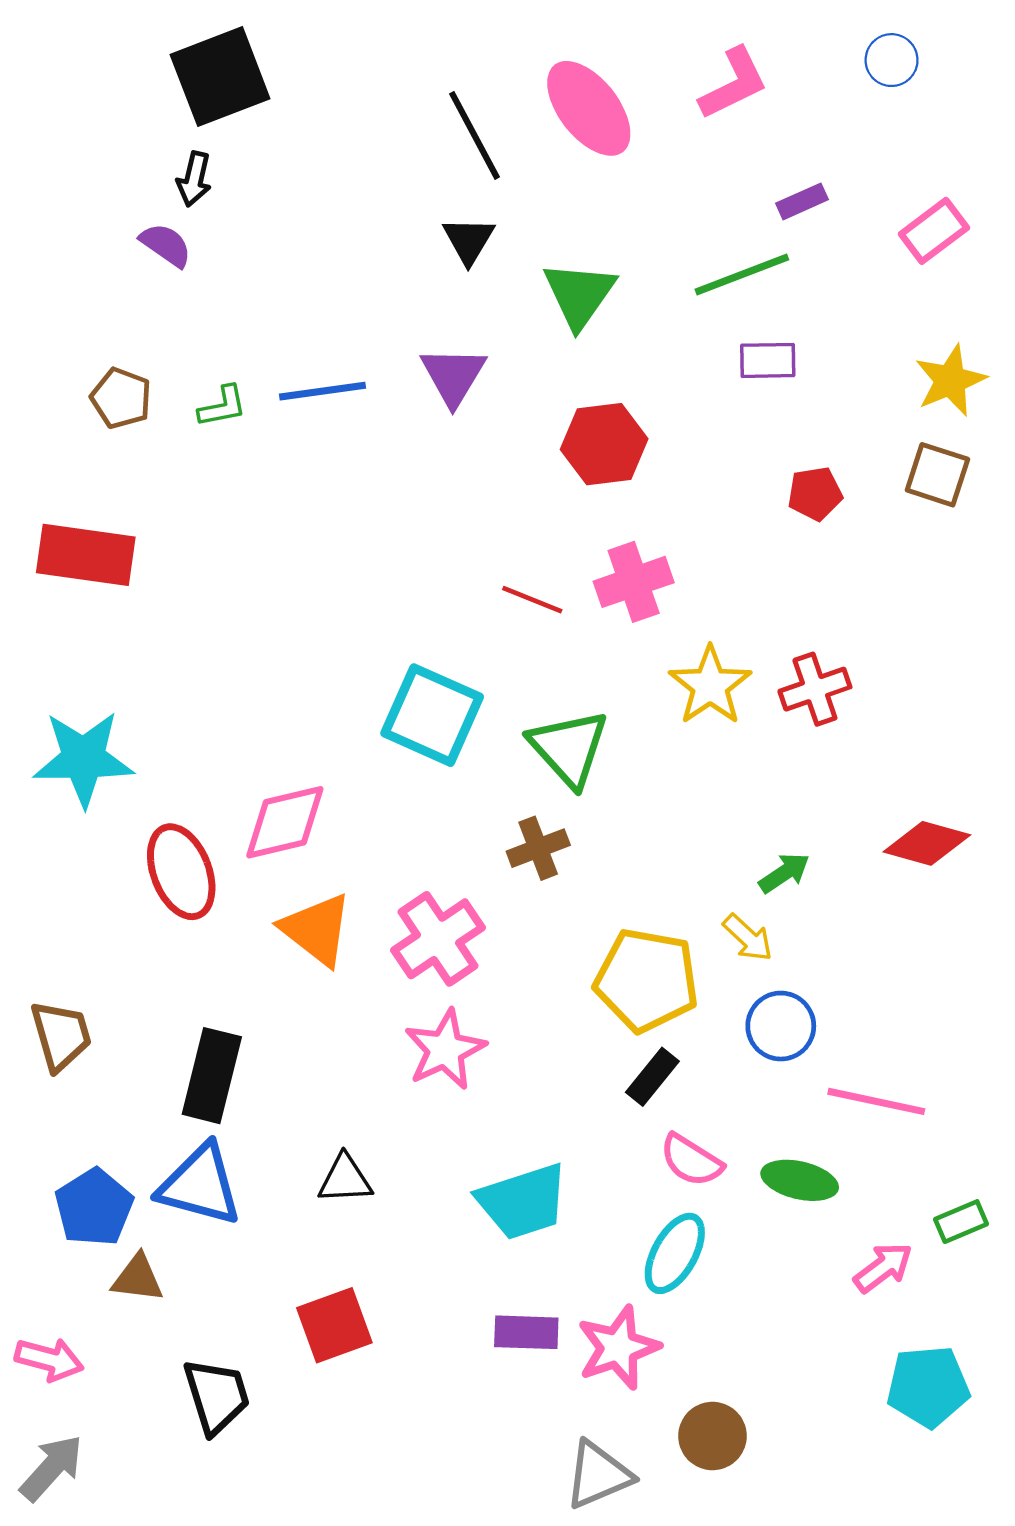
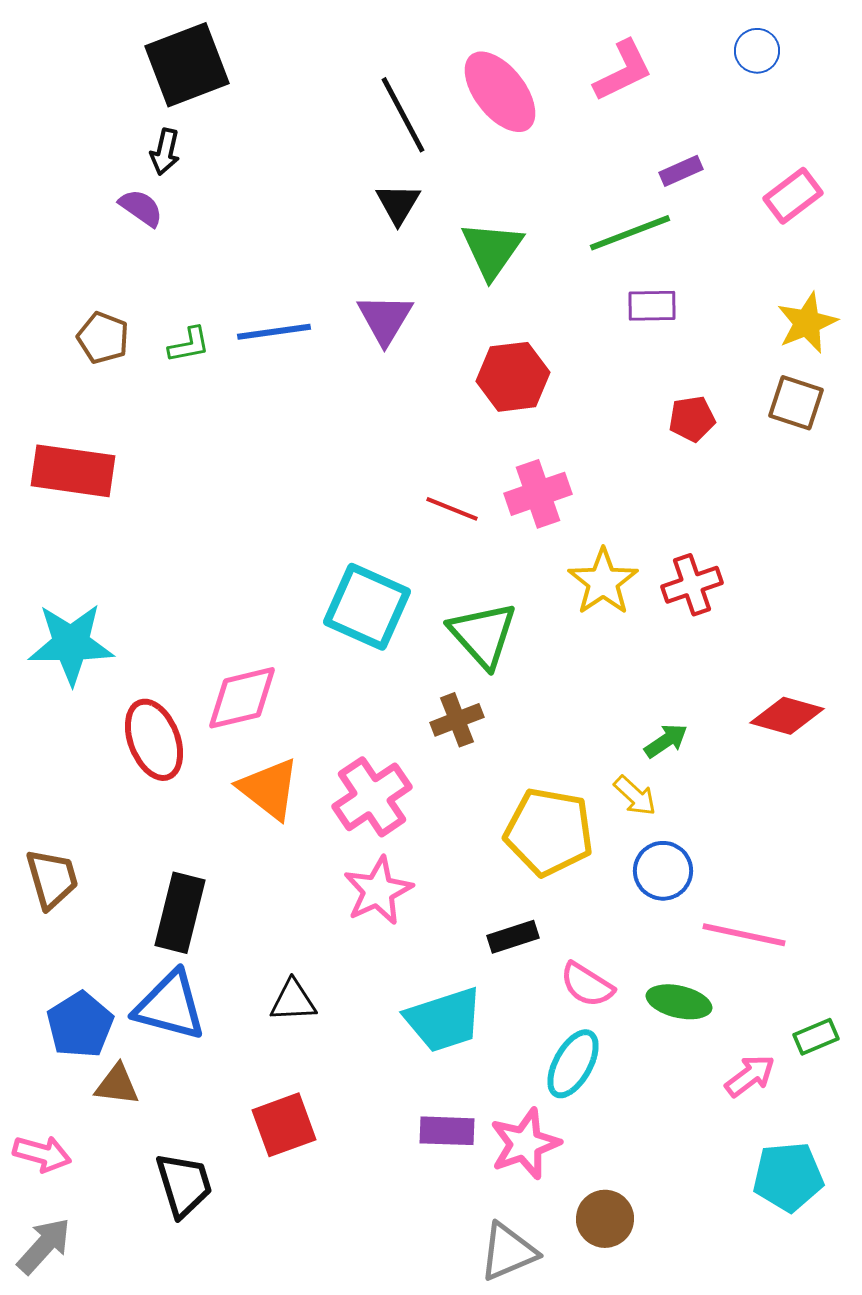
black rectangle: (652, 1077) -> (513, 937), moved, turned 33

